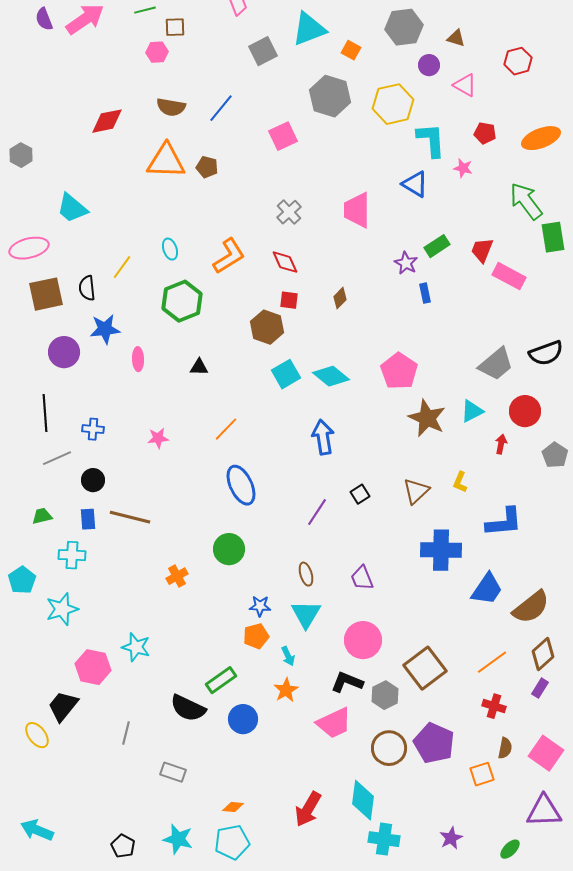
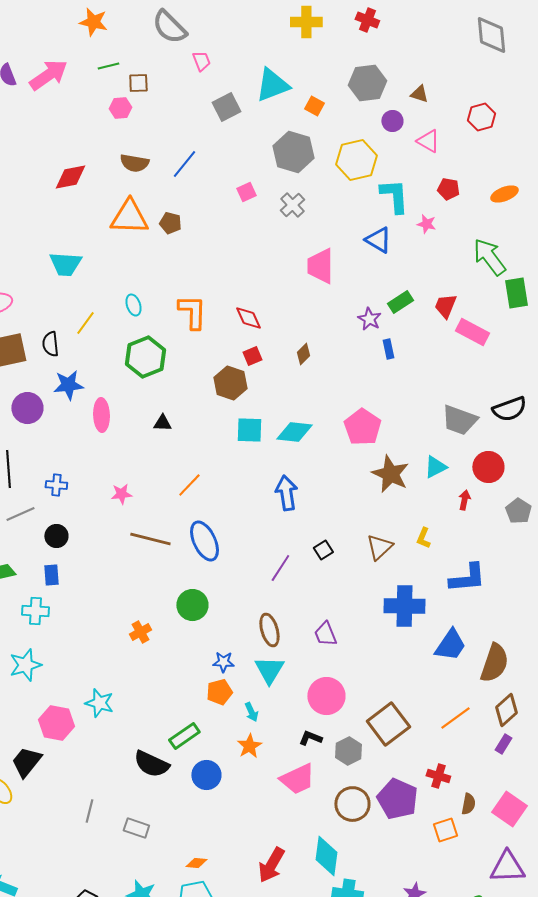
pink square: (283, 136) -> (246, 192), size x0.7
orange ellipse: (541, 138) -> (504, 194), size x0.7
cyan trapezoid: (72, 208) -> (65, 264), moved, turned -36
gray cross: (289, 212) -> (292, 205), moved
orange L-shape: (229, 256) -> (192, 312), turned -57
red square: (289, 300) -> (252, 356), turned -30
pink ellipse: (138, 359) -> (101, 415), size x1.4
gray trapezoid: (496, 364) -> (459, 420), turned 60
cyan square: (286, 374) -> (249, 430), turned 32
cyan diamond: (331, 376) -> (294, 432), turned -33
brown line: (130, 517) -> (150, 539), moved
brown ellipse: (306, 574) -> (269, 630), size x1.4
brown semicircle: (531, 607) -> (494, 663), turned -33
black L-shape: (347, 682) -> (310, 738), size x0.7
red cross: (494, 706) -> (438, 776), moved
gray line: (126, 733) -> (89, 811), moved

